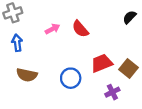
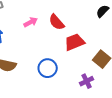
red trapezoid: (102, 63) -> (75, 42), moved

